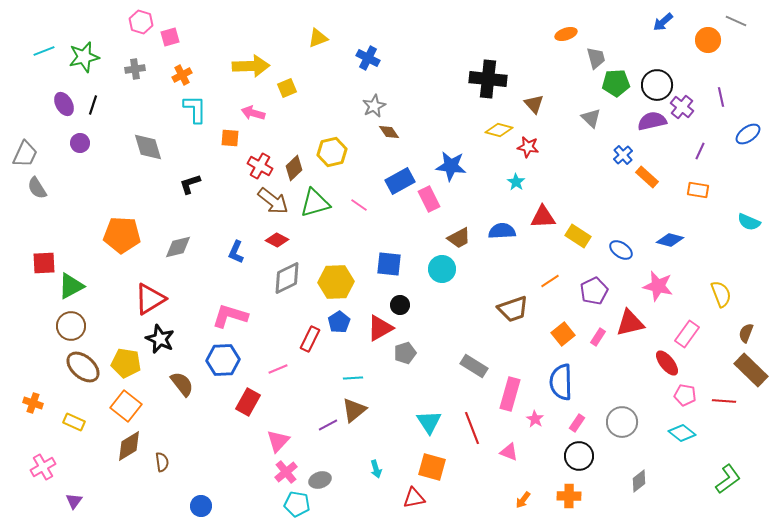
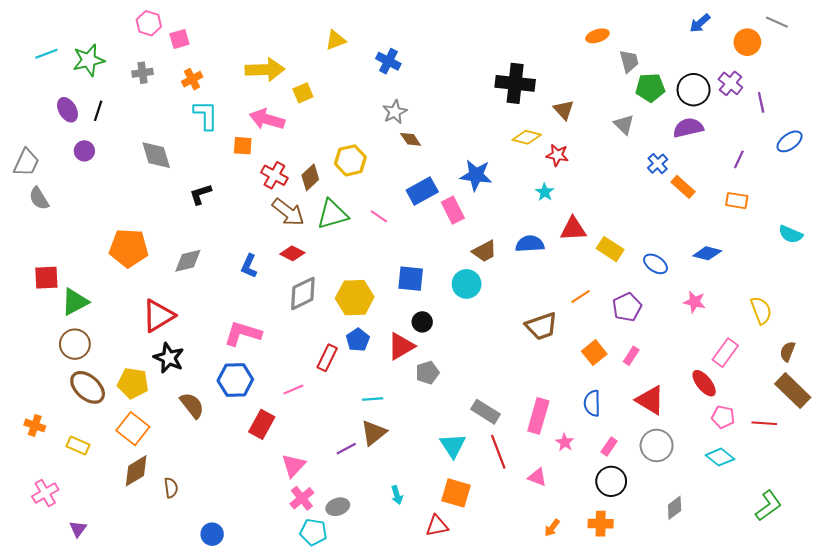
purple cross: (682, 107) -> (730, 83), moved
pink arrow: (253, 113) -> (267, 119), size x1.4
pink star: (658, 286) -> (695, 302), size x0.7
red triangle: (630, 323) -> (650, 400), moved, turned 44
gray rectangle: (474, 366) -> (486, 412), moved
blue semicircle: (561, 382) -> (592, 403), size x0.7

